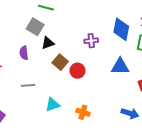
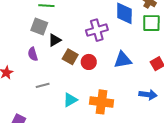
purple cross: (91, 41) -> (97, 30), size x1.5
blue triangle: (120, 66) -> (123, 60), moved
orange cross: (83, 112) -> (101, 102), size x1.6

